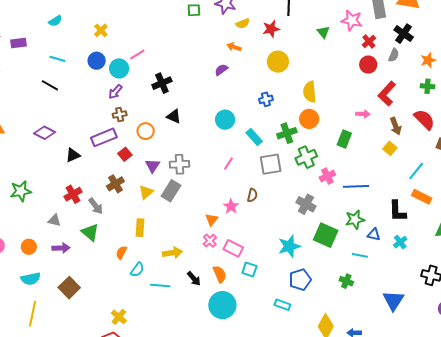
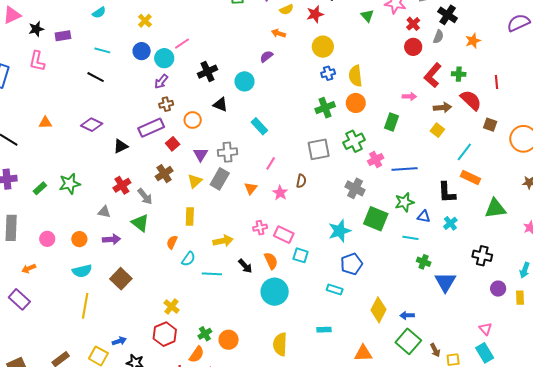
green cross: (428, 86) -> (459, 74), moved
blue cross: (266, 99) -> (328, 73), moved
cyan circle: (225, 120) -> (244, 81), moved
brown arrow: (396, 126) -> (442, 108), turned -72
green cross: (287, 133) -> (325, 108), moved
cyan rectangle: (254, 137) -> (259, 126), moved
pink line: (229, 163) -> (271, 163), moved
orange triangle: (212, 220) -> (251, 188), moved
pink cross: (210, 241) -> (260, 228), turned 32
green cross: (346, 281) -> (424, 262), moved

